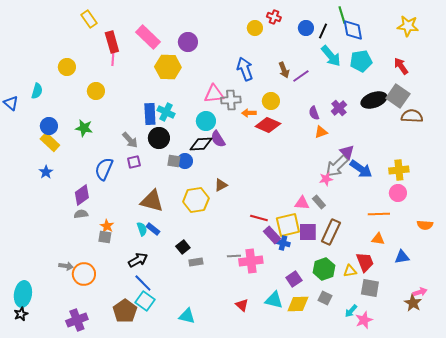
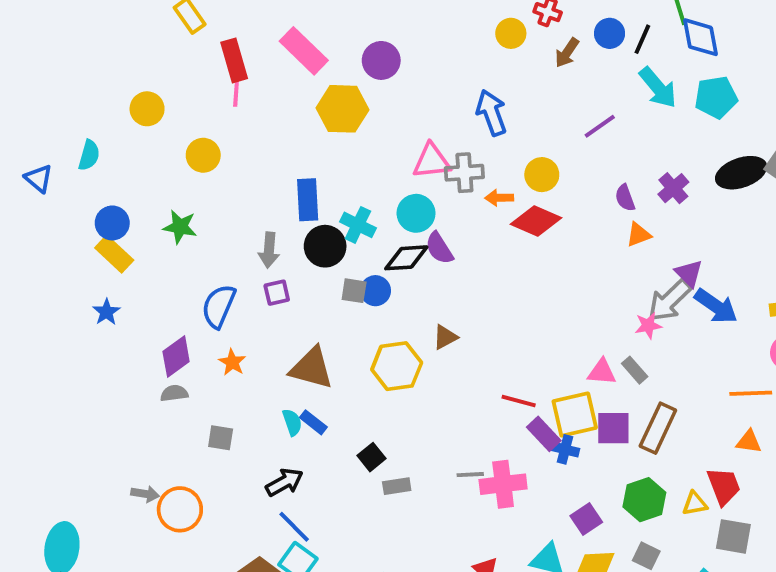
brown arrow: (284, 70) -> (567, 53), moved, turned 56
cyan cross: (166, 112) -> (358, 225), moved
gray arrow: (130, 140) -> (269, 250), turned 48
orange star: (107, 226) -> (232, 362), moved

